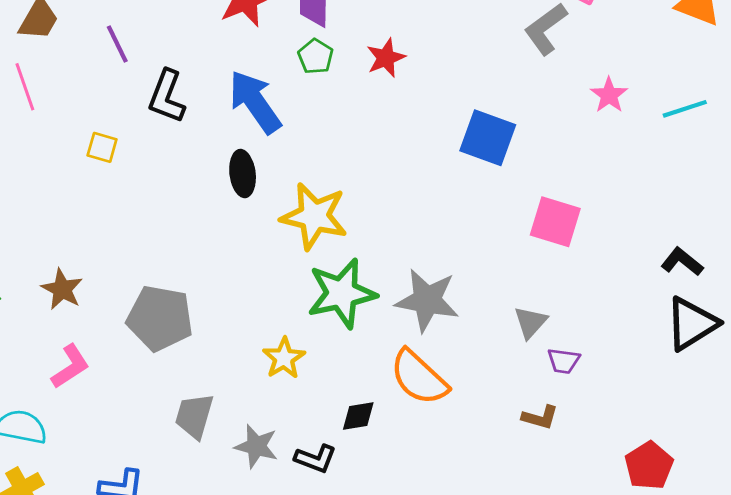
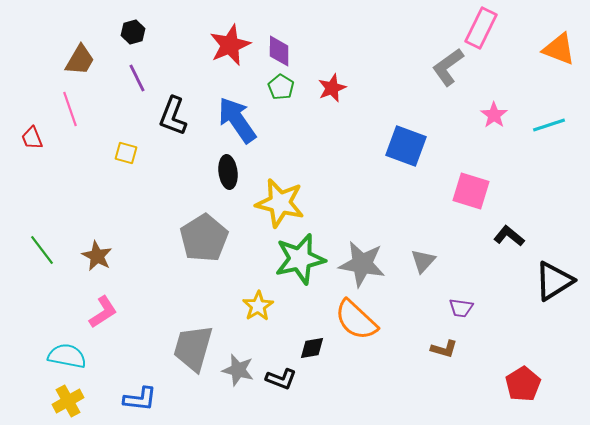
pink square: (555, 222) -> (471, 191), moved
black L-shape: (682, 262) -> (509, 236), moved
gray pentagon: (160, 318) -> (204, 238), moved, turned 30
gray triangle: (530, 322) -> (423, 261), moved
gray trapezoid: (194, 416) -> (193, 348), size x1.4

